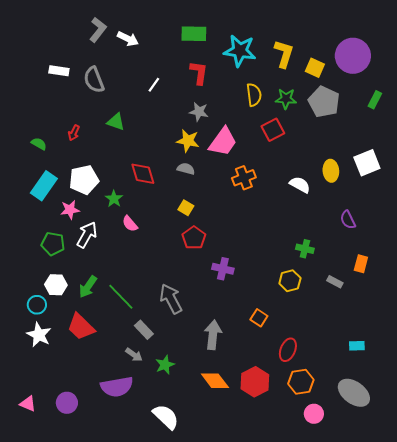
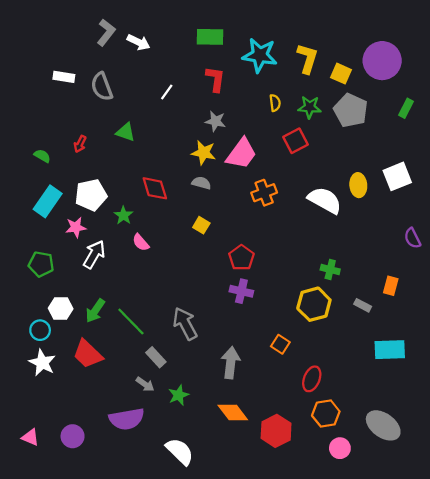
yellow semicircle: (254, 95) -> (275, 103), size x0.7
white semicircle: (300, 185) -> (325, 200), size x1.5
purple semicircle: (348, 220) -> (412, 238), moved
red pentagon: (194, 238) -> (241, 258), moved
green pentagon: (53, 244) -> (41, 264), moved
yellow hexagon: (290, 281) -> (314, 304), size x1.4
cyan rectangle: (357, 346) -> (390, 350), moved, size x1.8
red hexagon: (255, 382) -> (276, 431), moved

